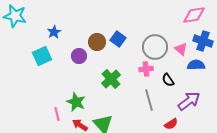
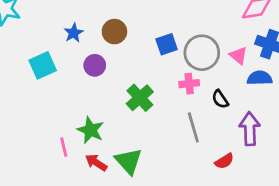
blue star: (54, 32) -> (74, 33), moved
blue square: (118, 39) -> (167, 44), moved, turned 35
brown circle: (97, 42) -> (114, 32), moved
purple arrow: (189, 101) -> (250, 129), turned -55

